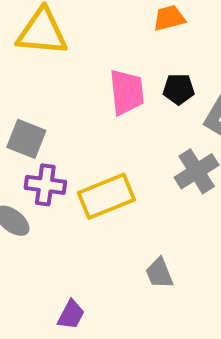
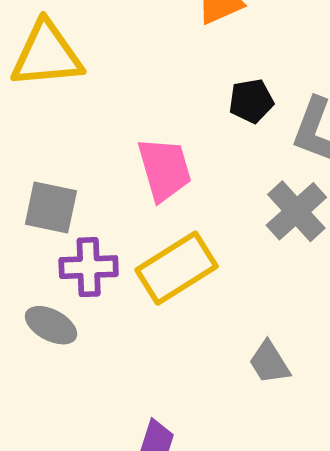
pink trapezoid: (127, 92) -> (164, 169), moved

